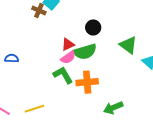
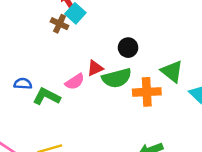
pink semicircle: (68, 58) -> (75, 82), moved
green L-shape: (63, 75) -> (47, 97), moved, turned -35
orange cross: (87, 82) -> (147, 92), moved

